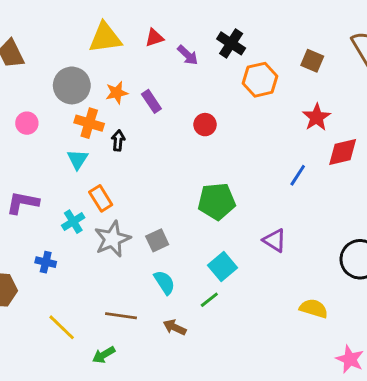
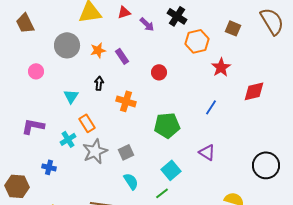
red star: (317, 117) -> (221, 67), moved
orange cross: (89, 123) -> (126, 101), moved
blue line: (298, 175) -> (211, 107), moved

